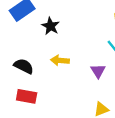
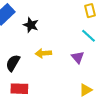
black semicircle: (24, 66) -> (13, 63), turned -78

